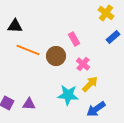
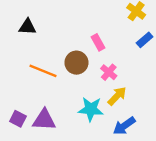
orange line: (28, 50) -> (43, 71), moved
purple triangle: (29, 104) -> (44, 120), size x1.5

